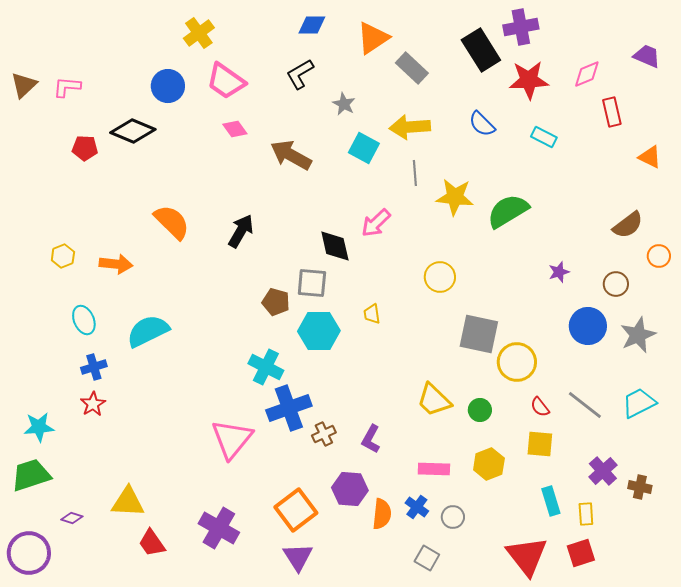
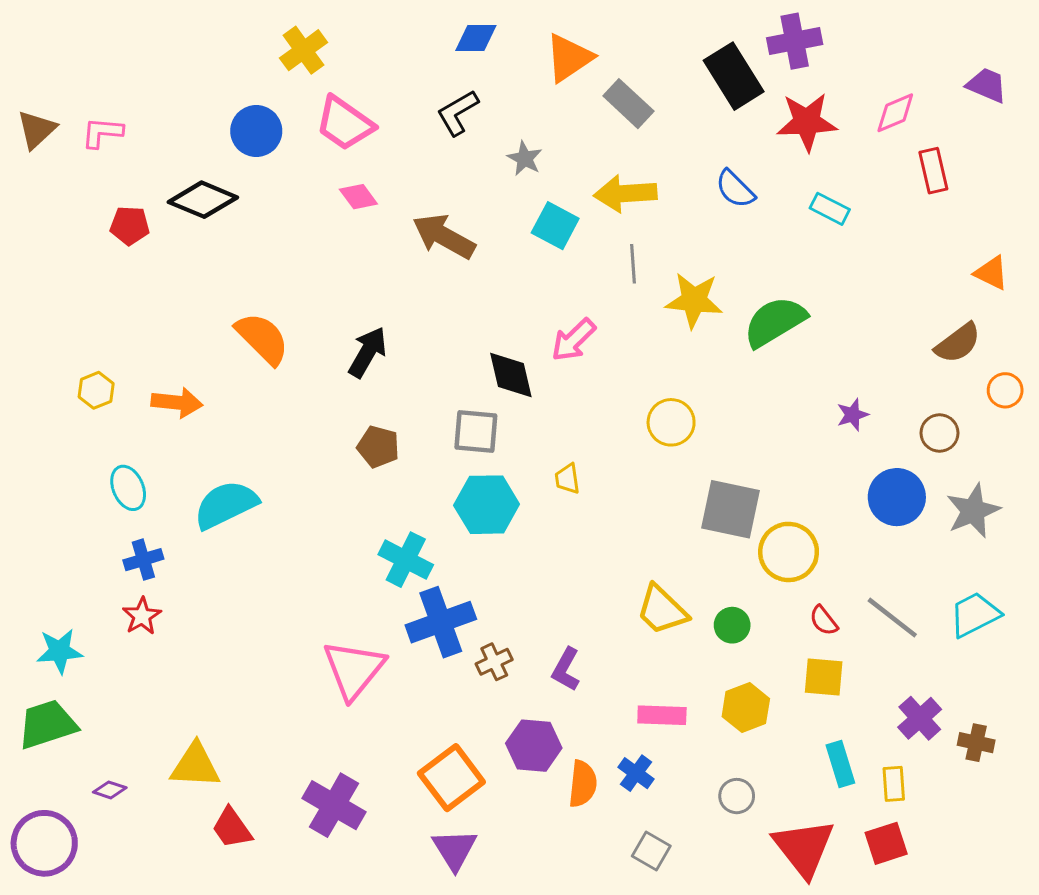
orange triangle: (650, 157) -> (991, 273), moved
brown pentagon: (276, 302) -> (378, 447), moved
gray circle: (453, 517) -> (737, 796), moved

